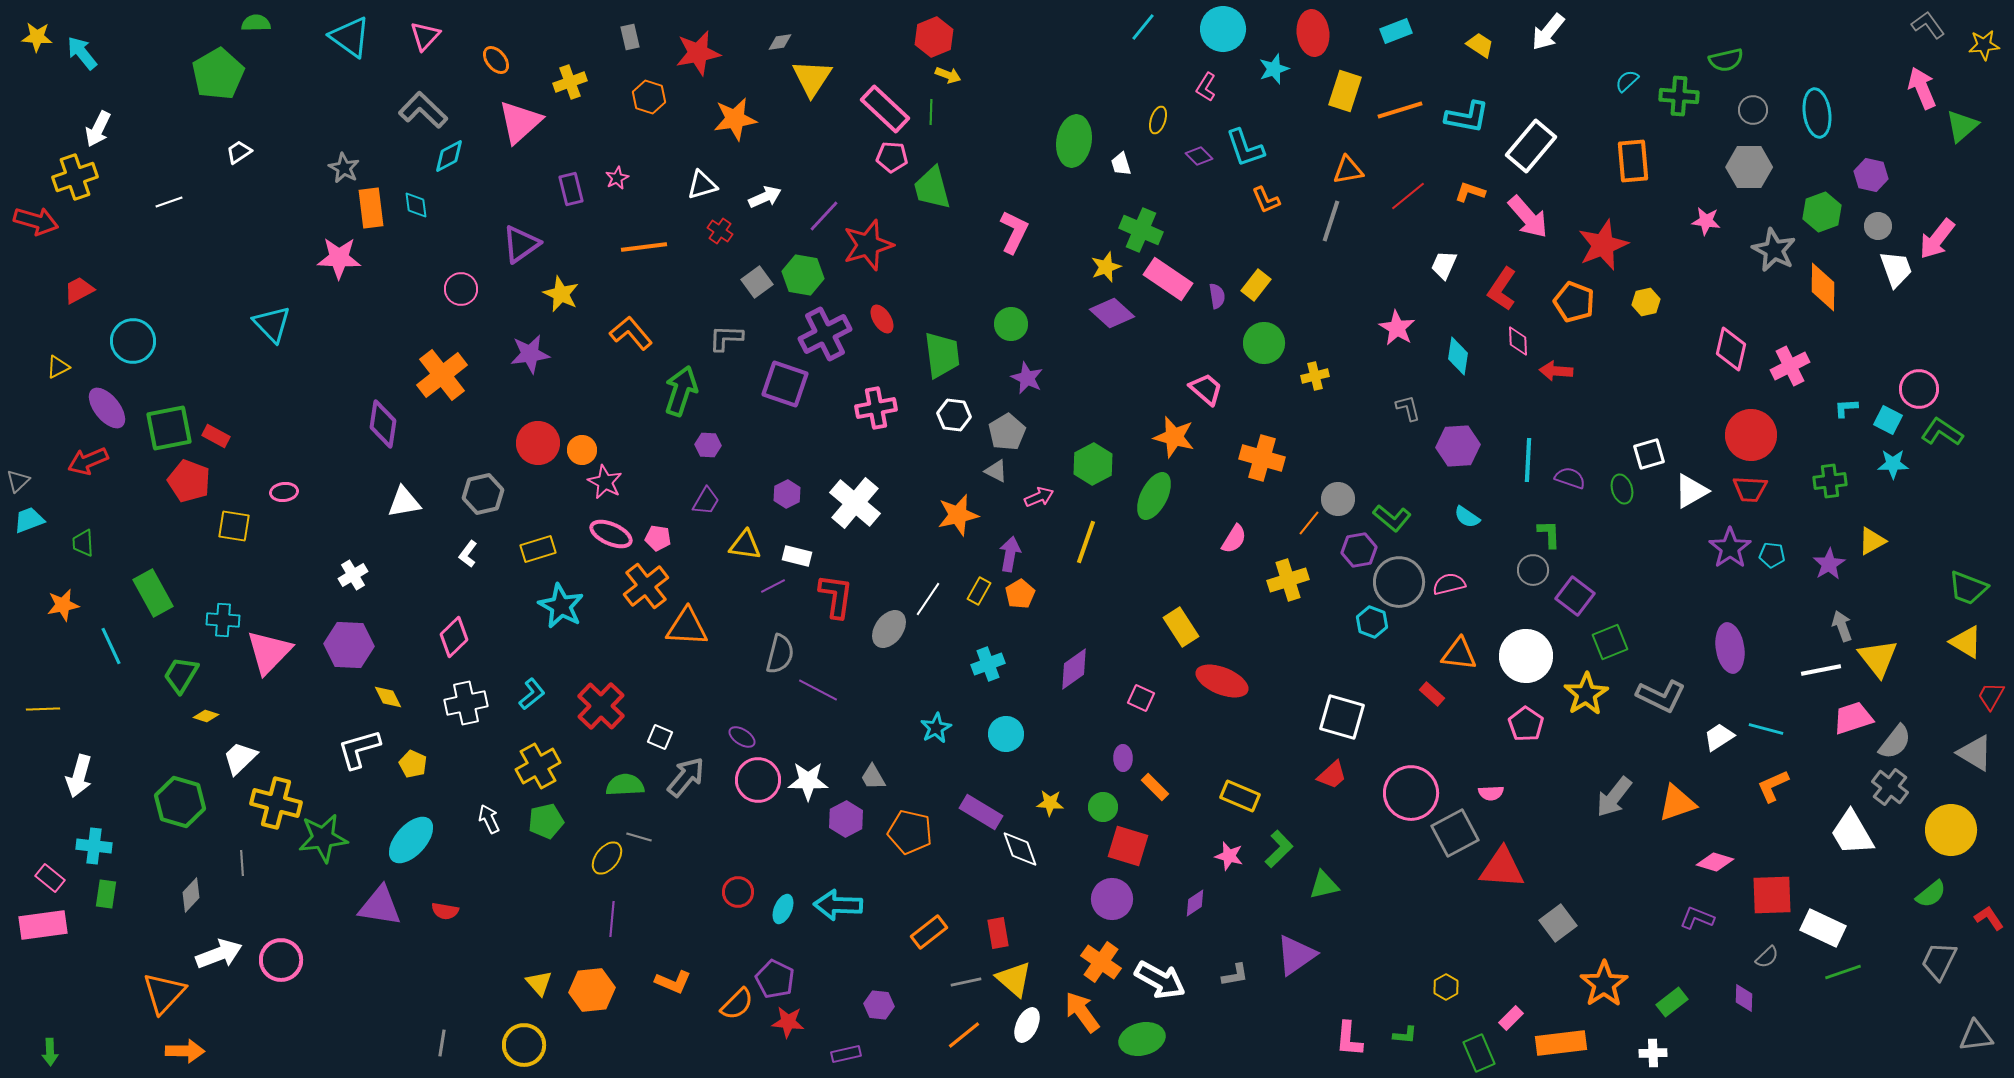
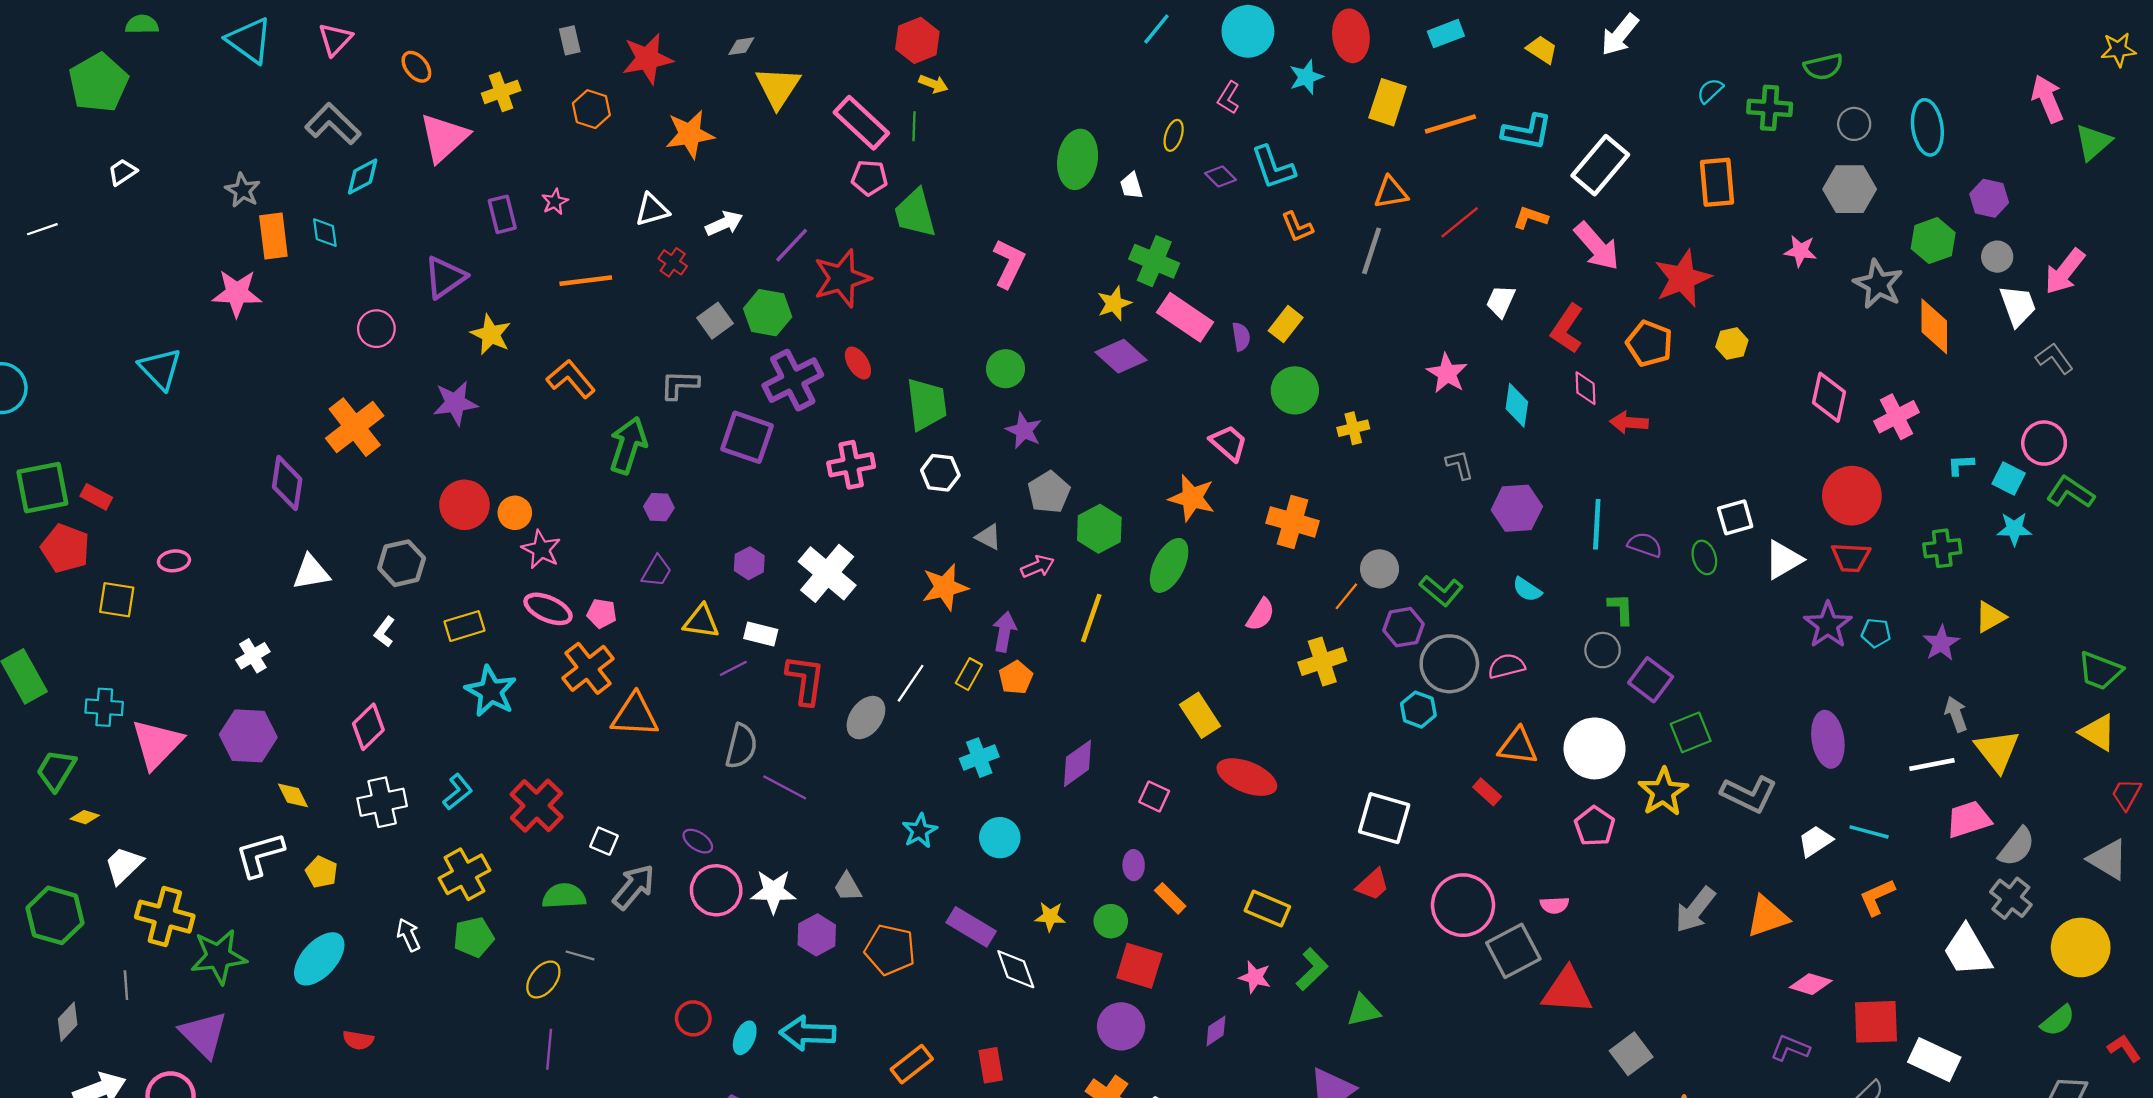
gray L-shape: (1928, 25) -> (2054, 358), moved
gray pentagon: (1007, 432) -> (1049, 492), moved
purple triangle: (380, 906) -> (204, 1034), moved, turned 36

